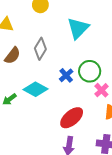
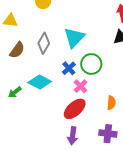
cyan triangle: (78, 28) -> (74, 38), moved
pink cross: (101, 90) -> (80, 86), moved

